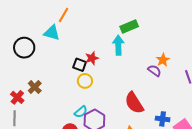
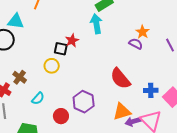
cyan triangle: (52, 33) -> (16, 21), moved
yellow circle: (85, 81) -> (52, 66), moved
cyan semicircle: (81, 112) -> (38, 98), moved

